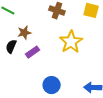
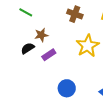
black semicircle: (11, 46) -> (28, 48), turned 32

